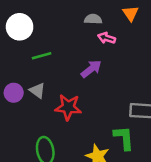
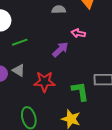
pink arrow: (107, 38) -> (78, 33), moved
green L-shape: (124, 138) -> (80, 91), moved

